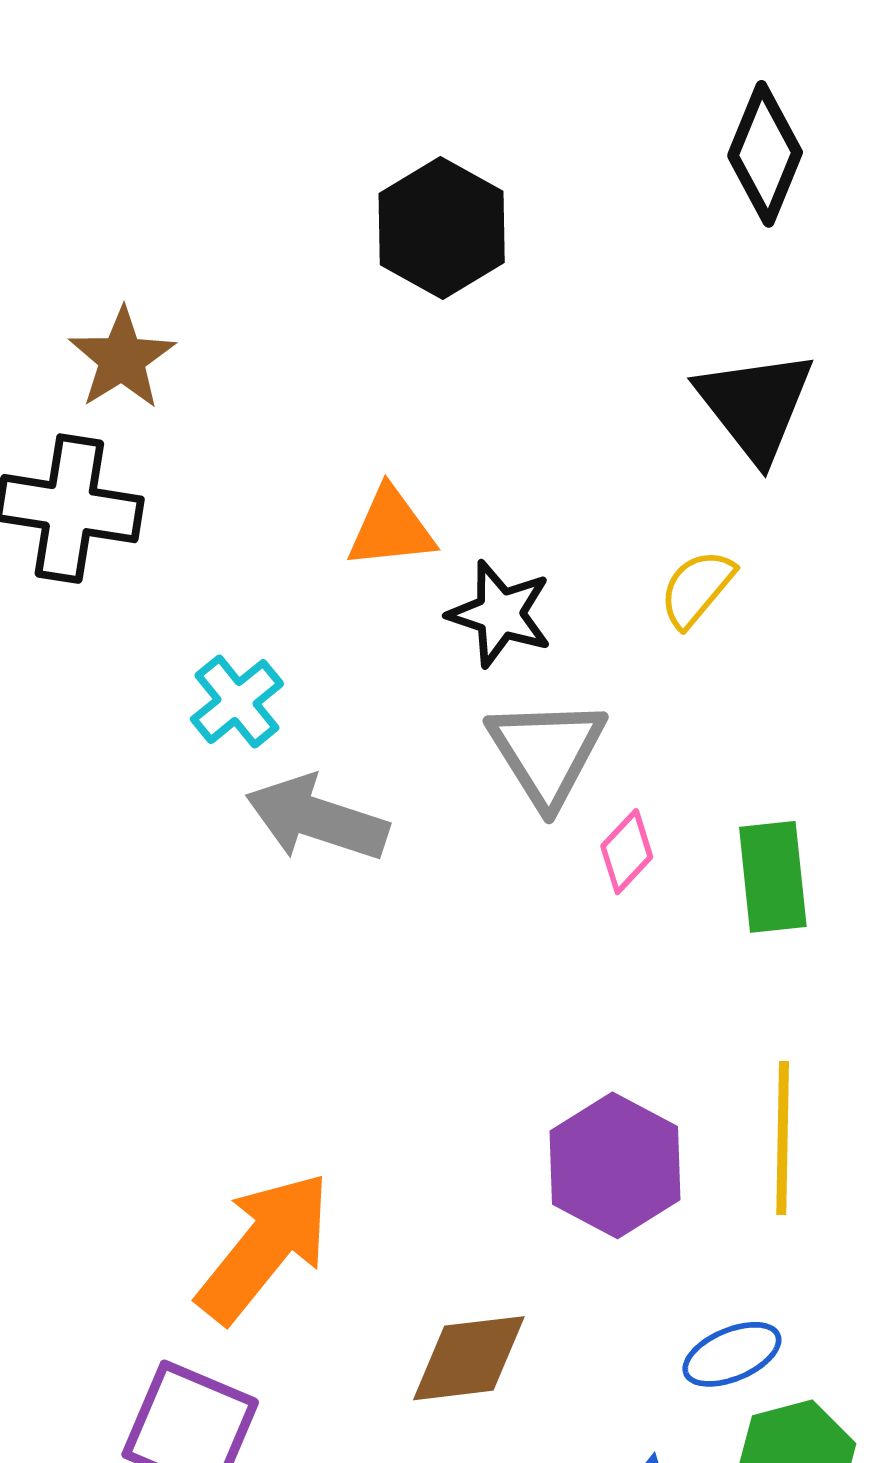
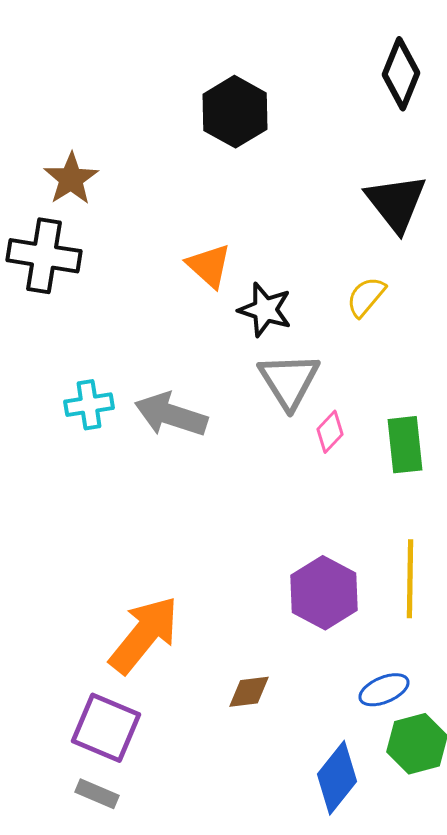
orange triangle: (391, 528) -> (209, 266), turned 48
cyan cross: (237, 702) -> (89, 405), moved, turned 30
brown diamond: (469, 1358) -> (249, 692), size x0.7

